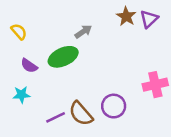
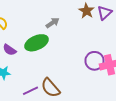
purple circle: (114, 106) -> (94, 61), moved

